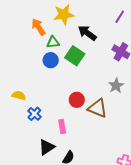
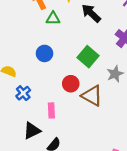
green square: (75, 56) -> (88, 57), moved
blue circle: (51, 60) -> (45, 53), moved

